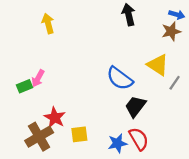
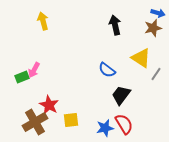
black arrow: (129, 15) -> (115, 25), moved
blue semicircle: (120, 78) -> (107, 70), size x0.7

